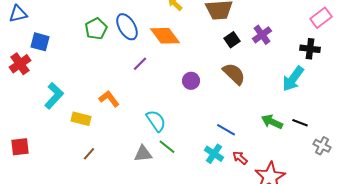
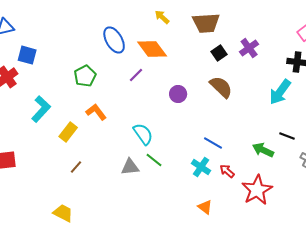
green pentagon: (96, 29) -> (85, 76), moved
purple line: (140, 64) -> (136, 75), moved
yellow rectangle: (81, 119) -> (68, 132), turned -66
green arrow: (272, 122) -> (263, 150), moved

